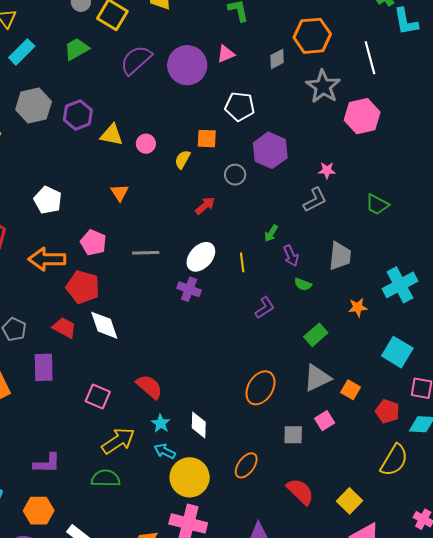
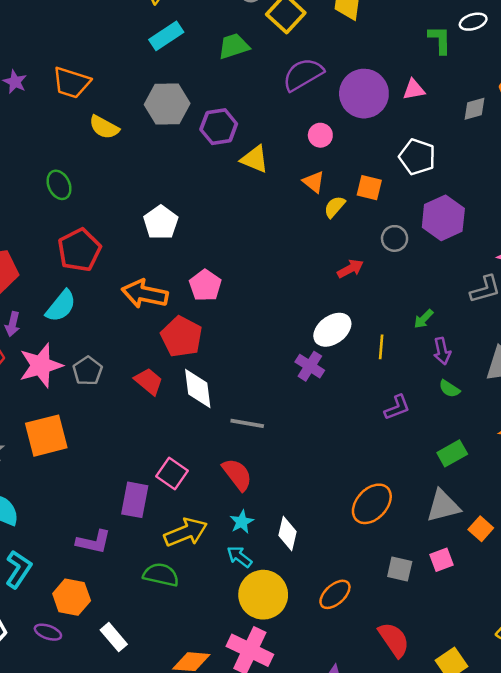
pink circle: (146, 144) -> (320, 135), moved
orange triangle: (120, 193) -> (314, 182), moved, turned -30
gray line: (146, 253) -> (247, 423), moved
purple rectangle: (44, 367) -> (135, 500), moved

